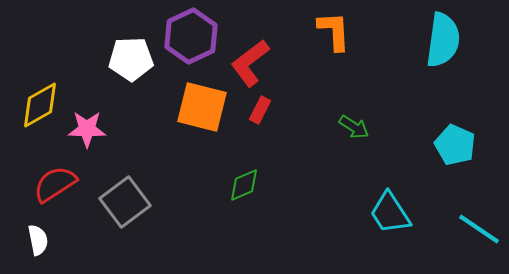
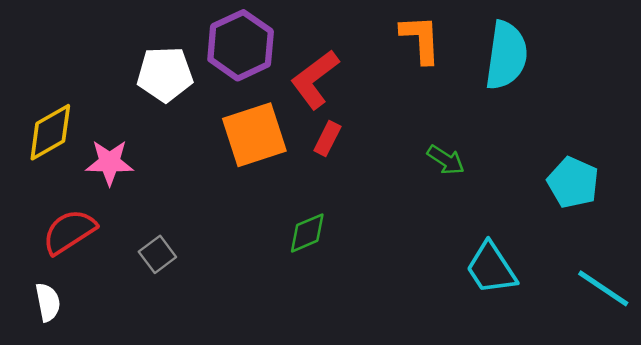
cyan semicircle: (443, 40) -> (506, 55), moved
orange square: (202, 107) -> (254, 135), turned -32
gray square: (125, 202) -> (157, 254), size x0.6

